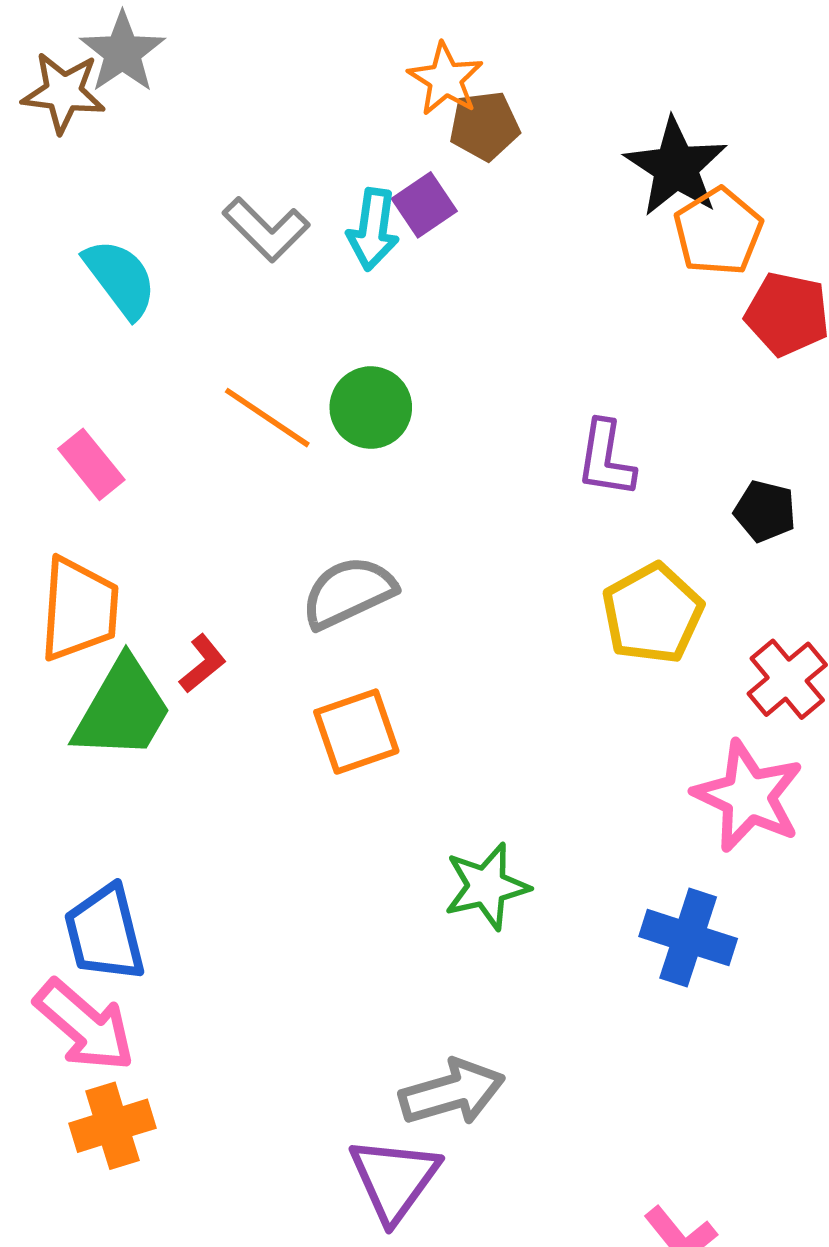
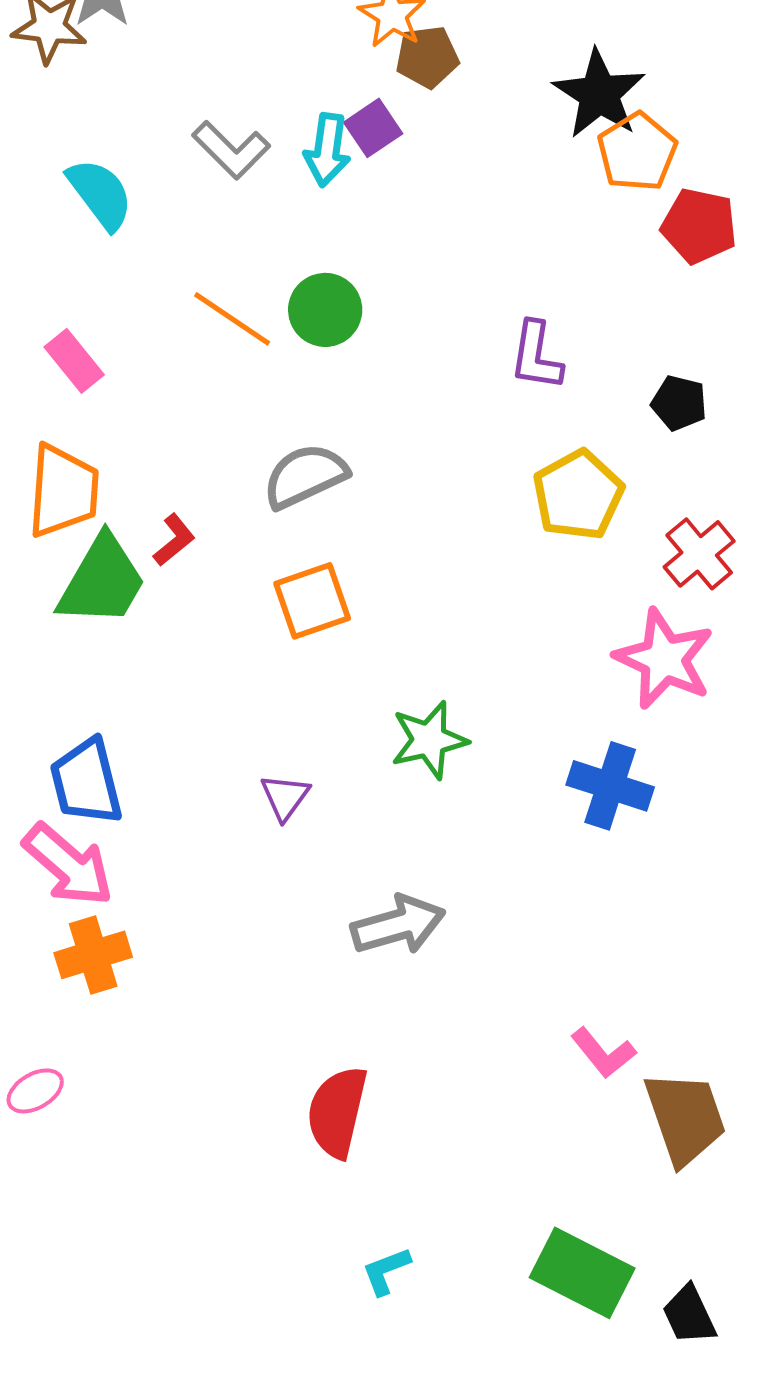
purple triangle: (394, 1179) -> (285, 797), moved, size x0.6

